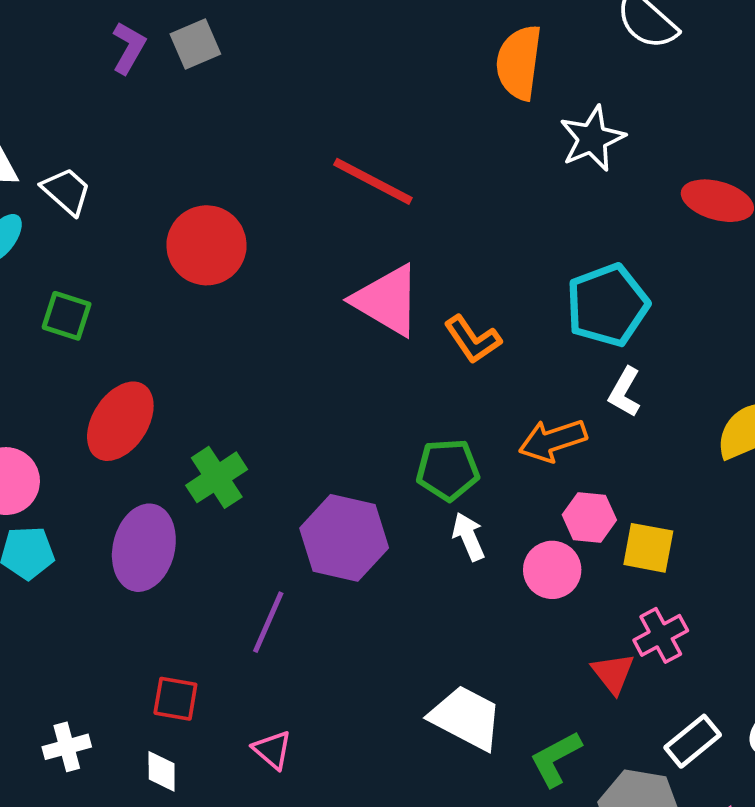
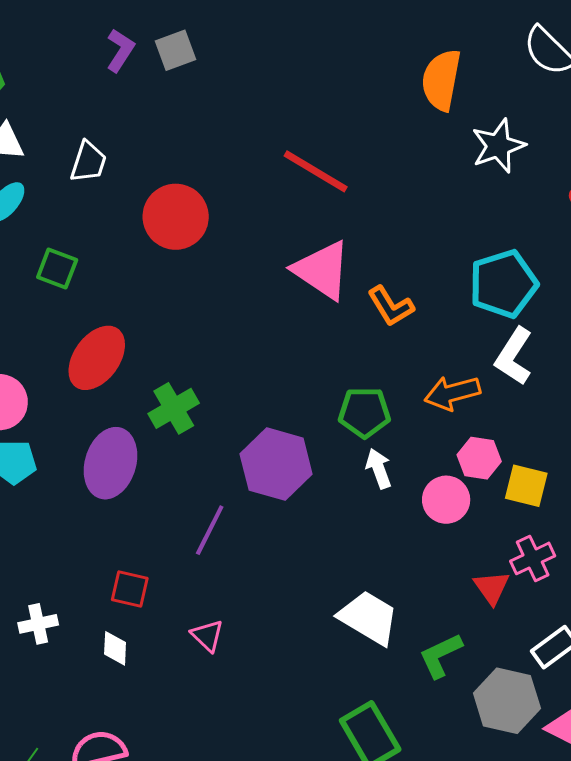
white trapezoid: (66, 191) -> (88, 162), moved, turned 63
white L-shape: (625, 392) -> (514, 356), size x1.4

